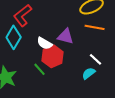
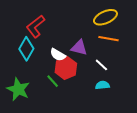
white line: (96, 59) -> (101, 65), moved
cyan semicircle: (89, 73) -> (102, 85), turned 32

